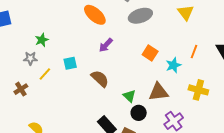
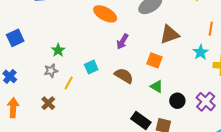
orange square: (150, 53) -> (154, 60), moved
cyan star: (173, 65) -> (201, 52), moved
brown triangle: (158, 92) -> (170, 34), moved
black circle: (139, 113) -> (177, 101), moved

